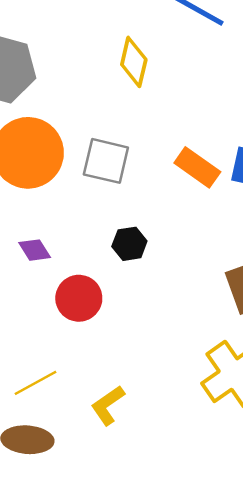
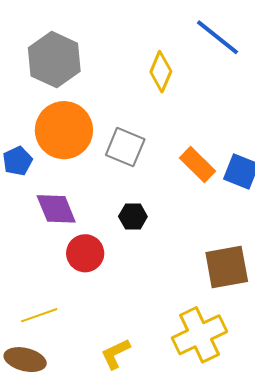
purple diamond: (35, 250) -> (56, 209), size x1.6
yellow L-shape: (108, 405) -> (115, 354), moved

